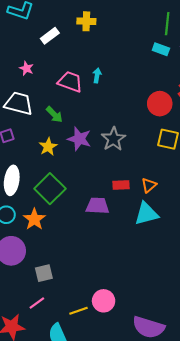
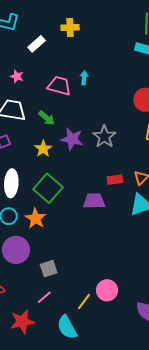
yellow line: (78, 311) -> (84, 302), turned -30

